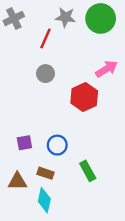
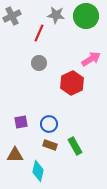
brown rectangle: (46, 173) -> (50, 145), moved

